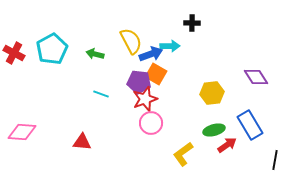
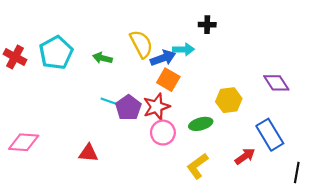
purple pentagon: (139, 82) -> (128, 108), moved, turned 30
green ellipse: (214, 130) -> (201, 124), moved

